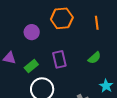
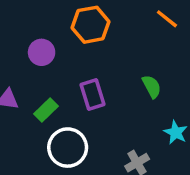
orange line: (97, 23) -> (167, 19), moved, turned -40
green semicircle: (94, 58) -> (152, 87), turned -72

